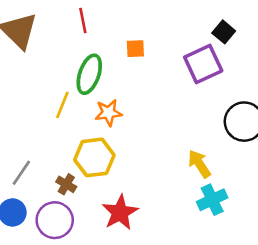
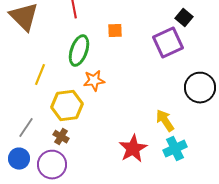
yellow line: (62, 105) -> (40, 75), moved
yellow hexagon: (94, 157) -> (67, 106), moved
red star: (120, 212) -> (133, 149), moved

